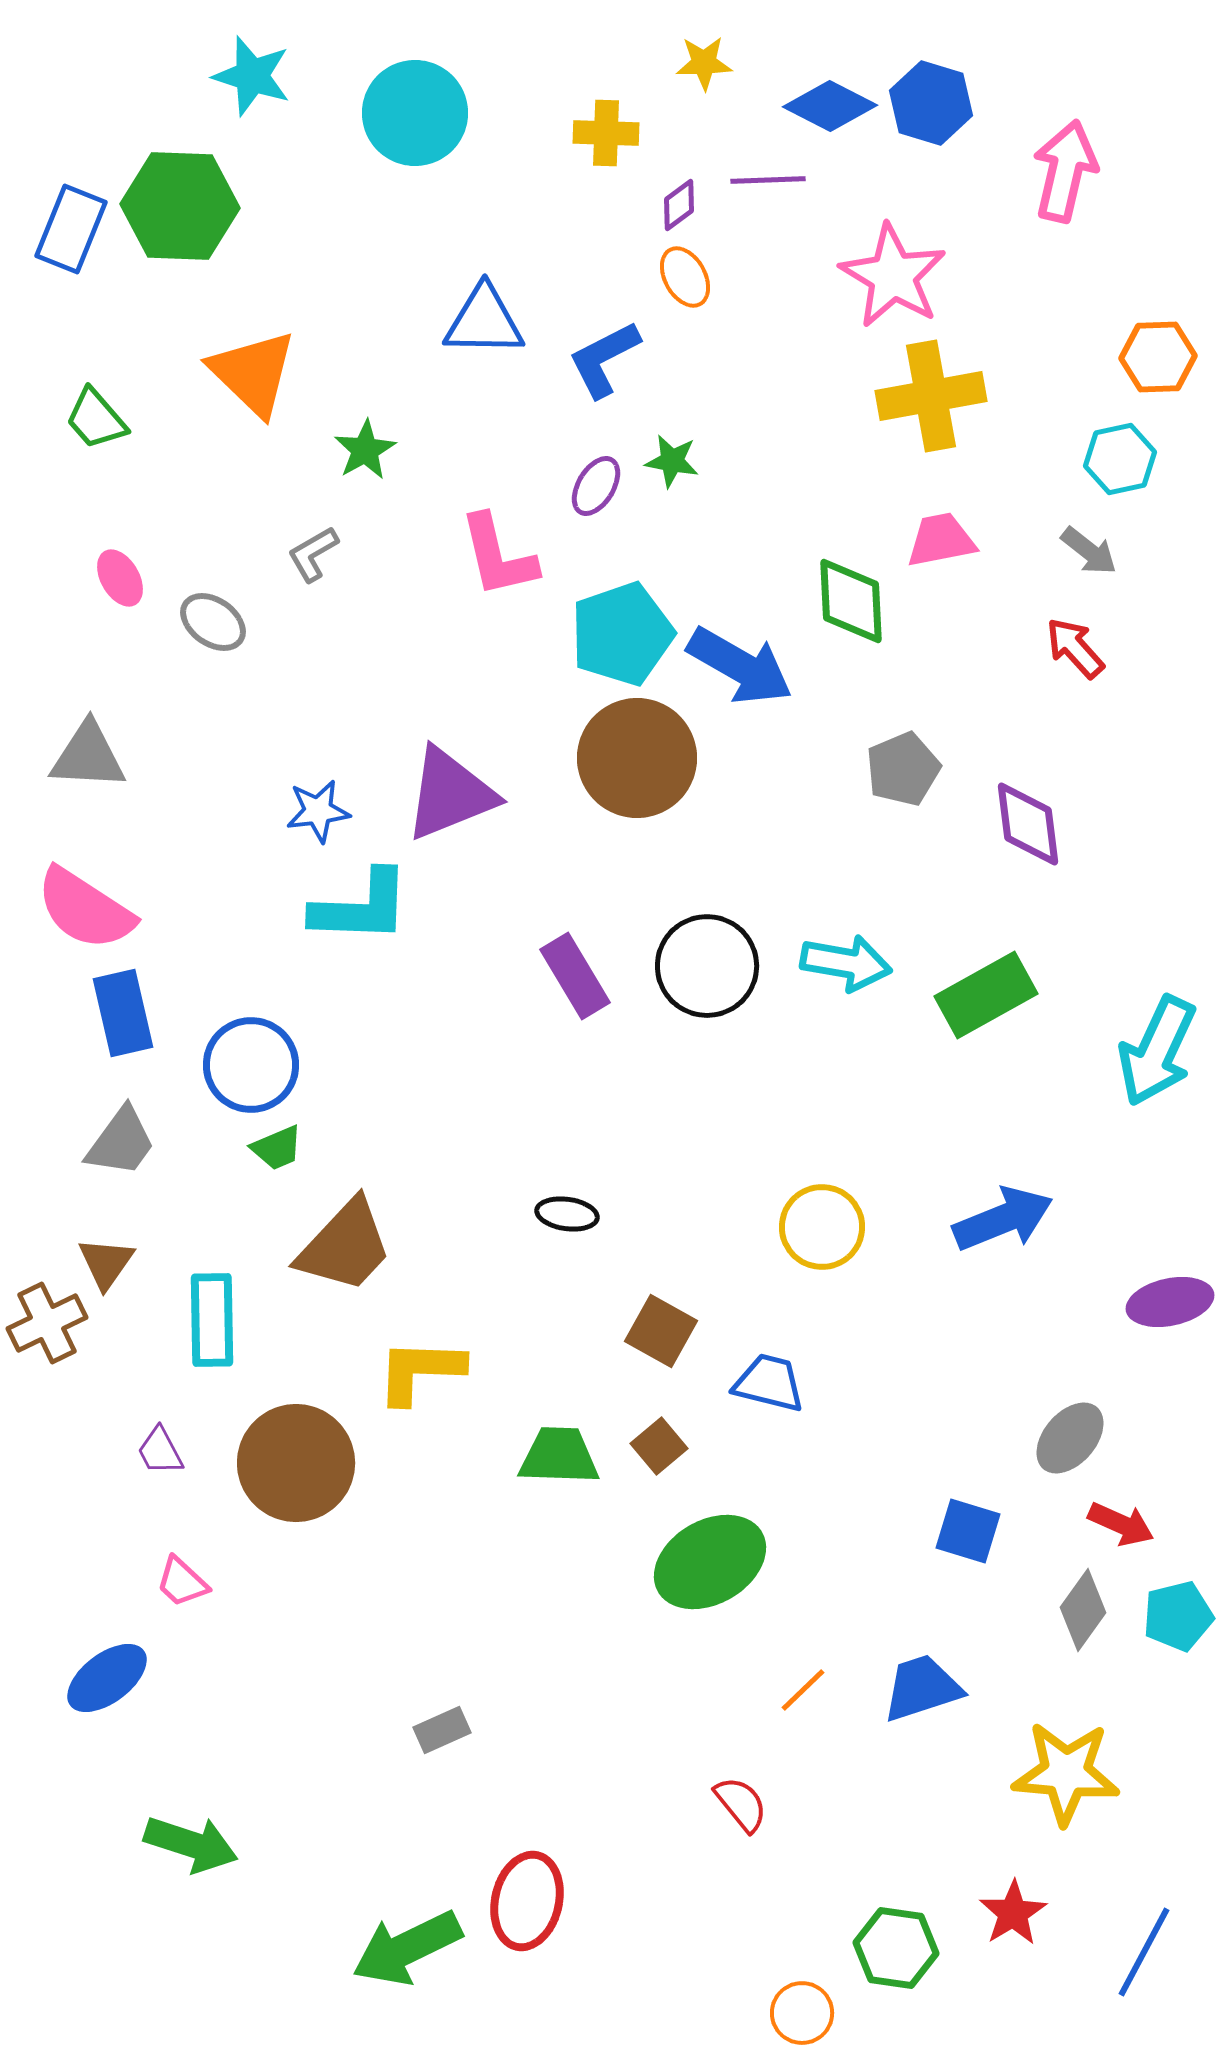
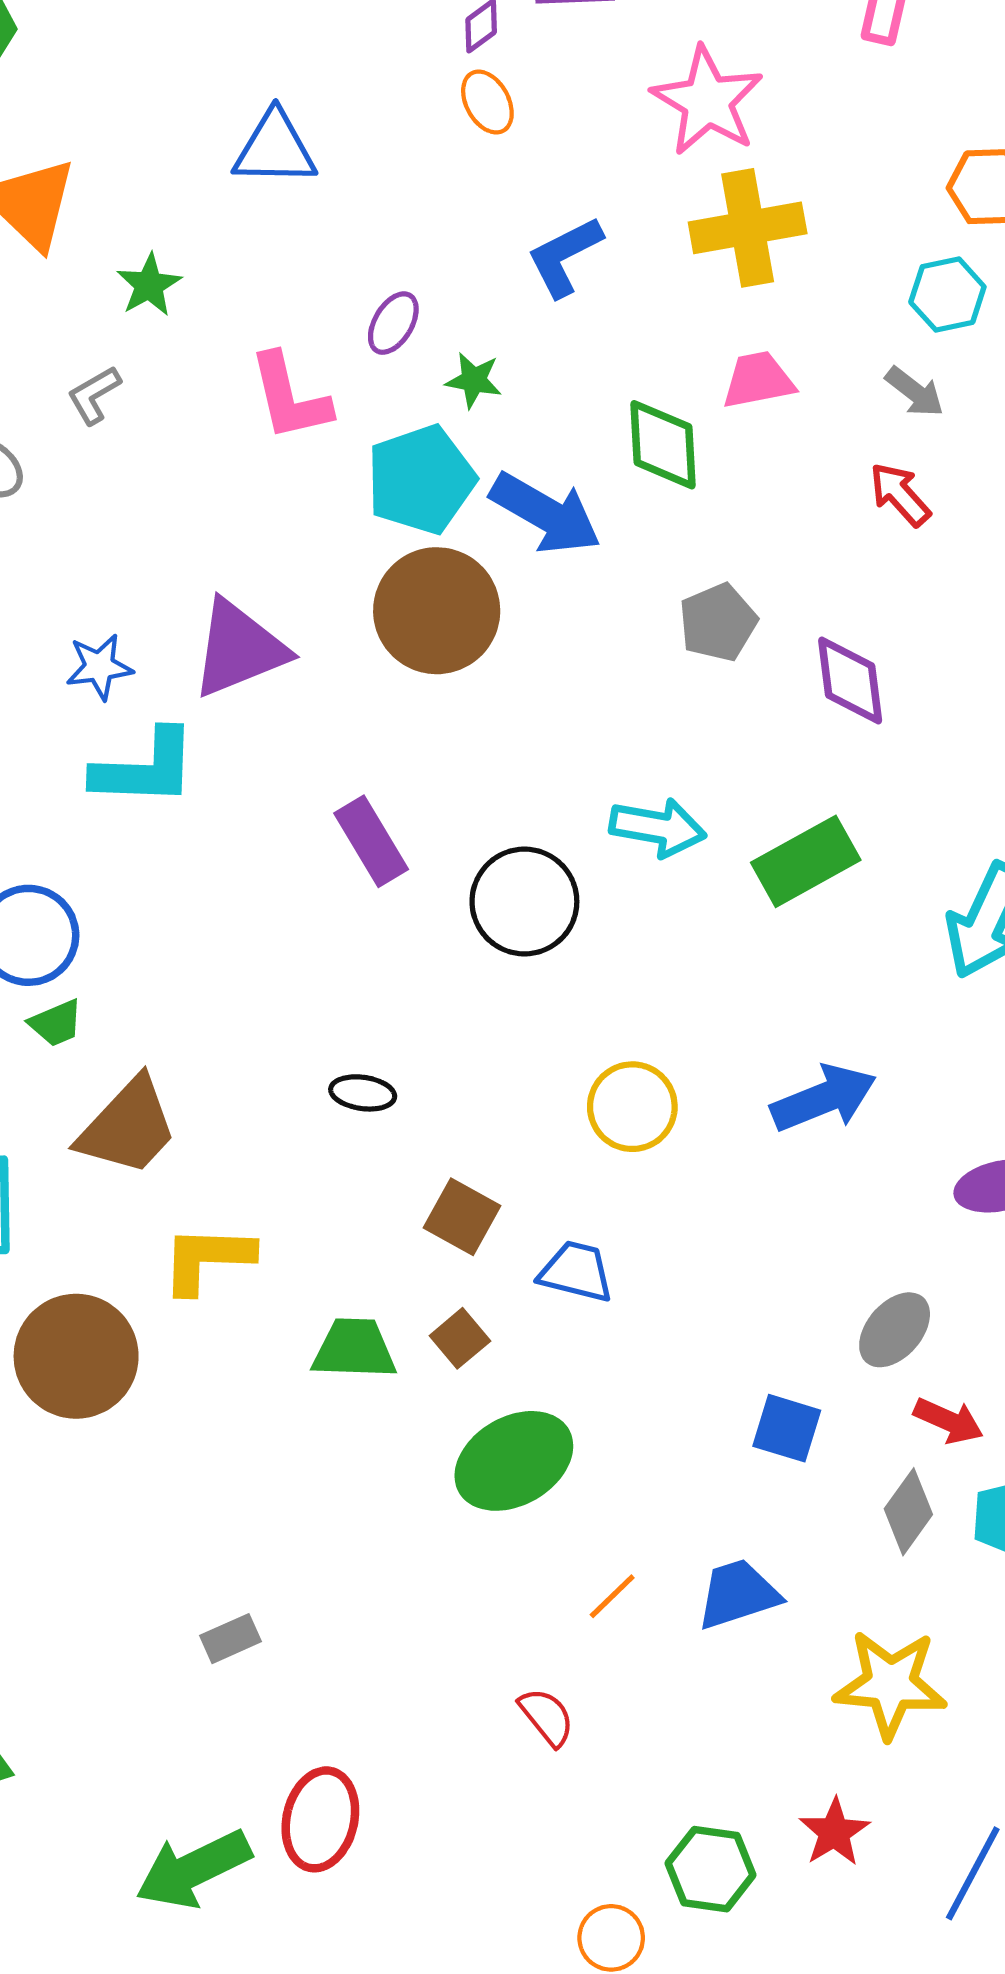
blue L-shape: (604, 359) -> (565, 256), moved
green star: (672, 461) -> (474, 380), moved
black circle: (707, 966) -> (524, 902), moved

